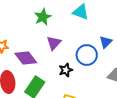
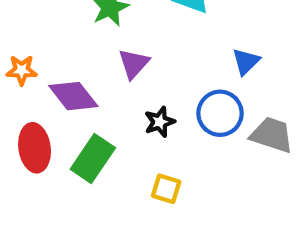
blue circle: (87, 55) -> (220, 113), moved

